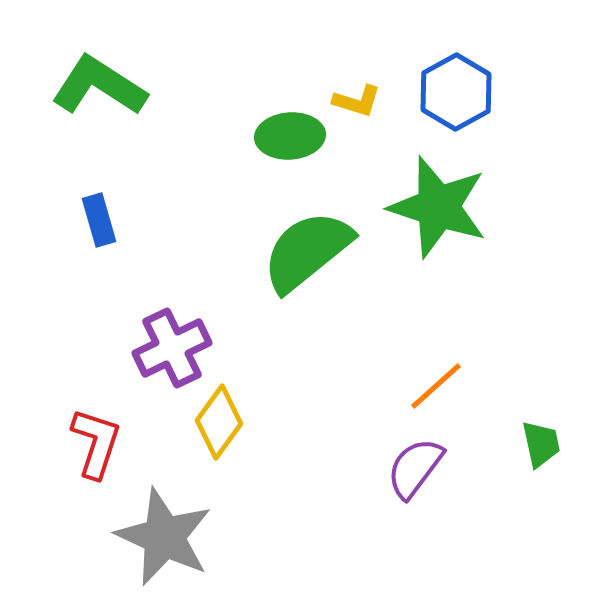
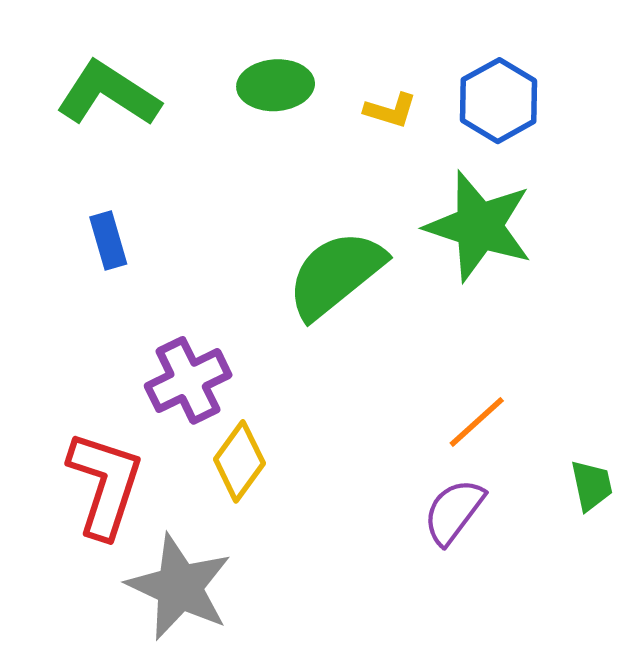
green ellipse: (290, 136) -> (276, 85), moved
red L-shape: (96, 443) -> (105, 484), size x1.4

